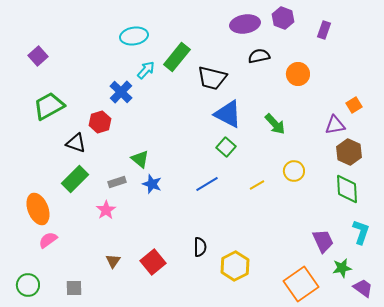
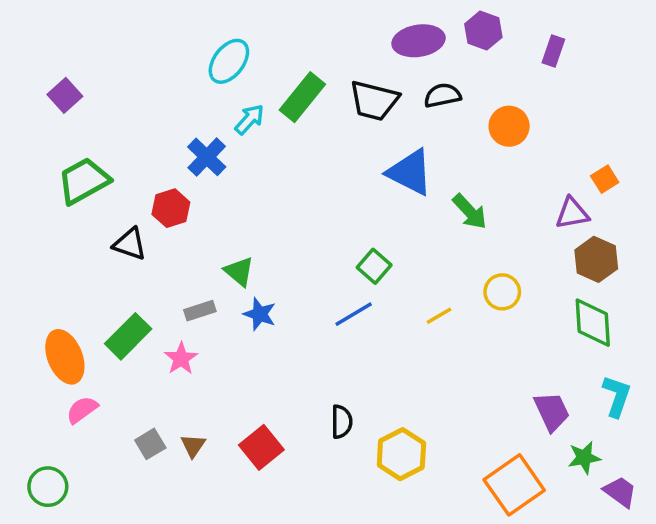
cyan ellipse: (134, 36) -> (229, 61), turned -44
black trapezoid: (212, 78) -> (374, 101), moved
blue triangle: (228, 114) -> (410, 172), moved
green square: (226, 147) -> (374, 266), moved
green rectangle: (75, 179) -> (128, 336), moved
gray square: (74, 288) -> (150, 444), moved, turned -30

